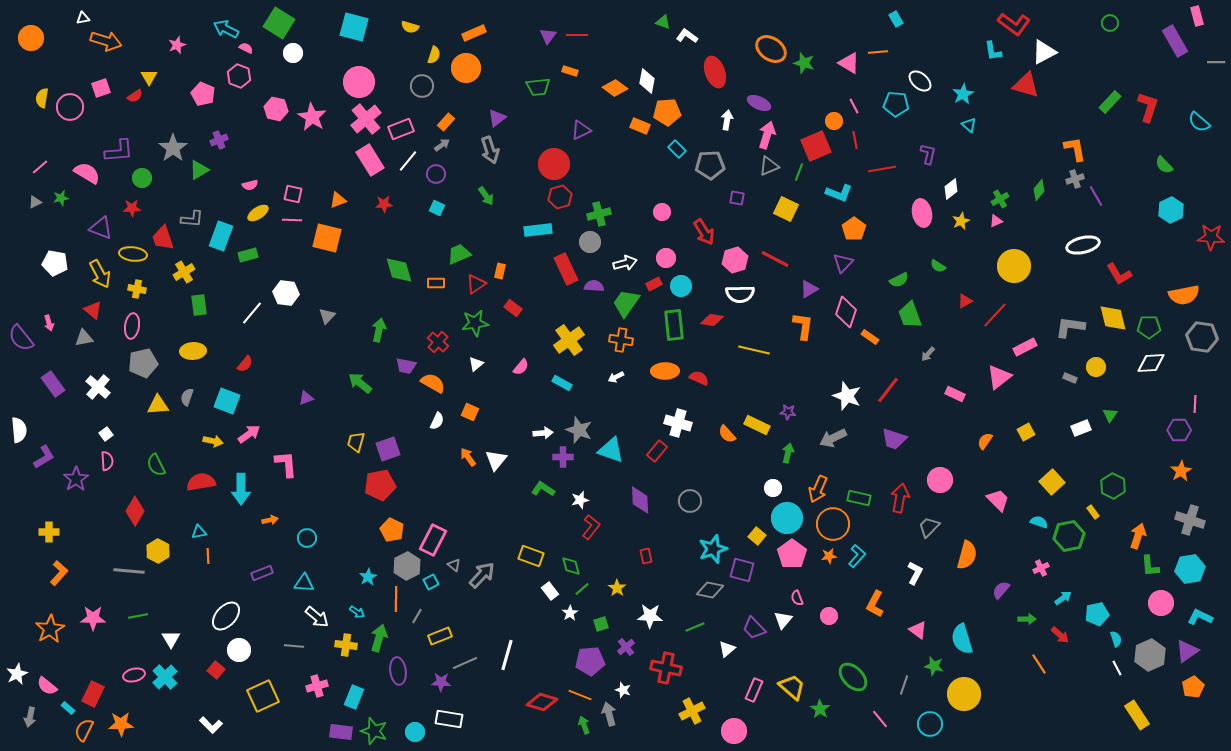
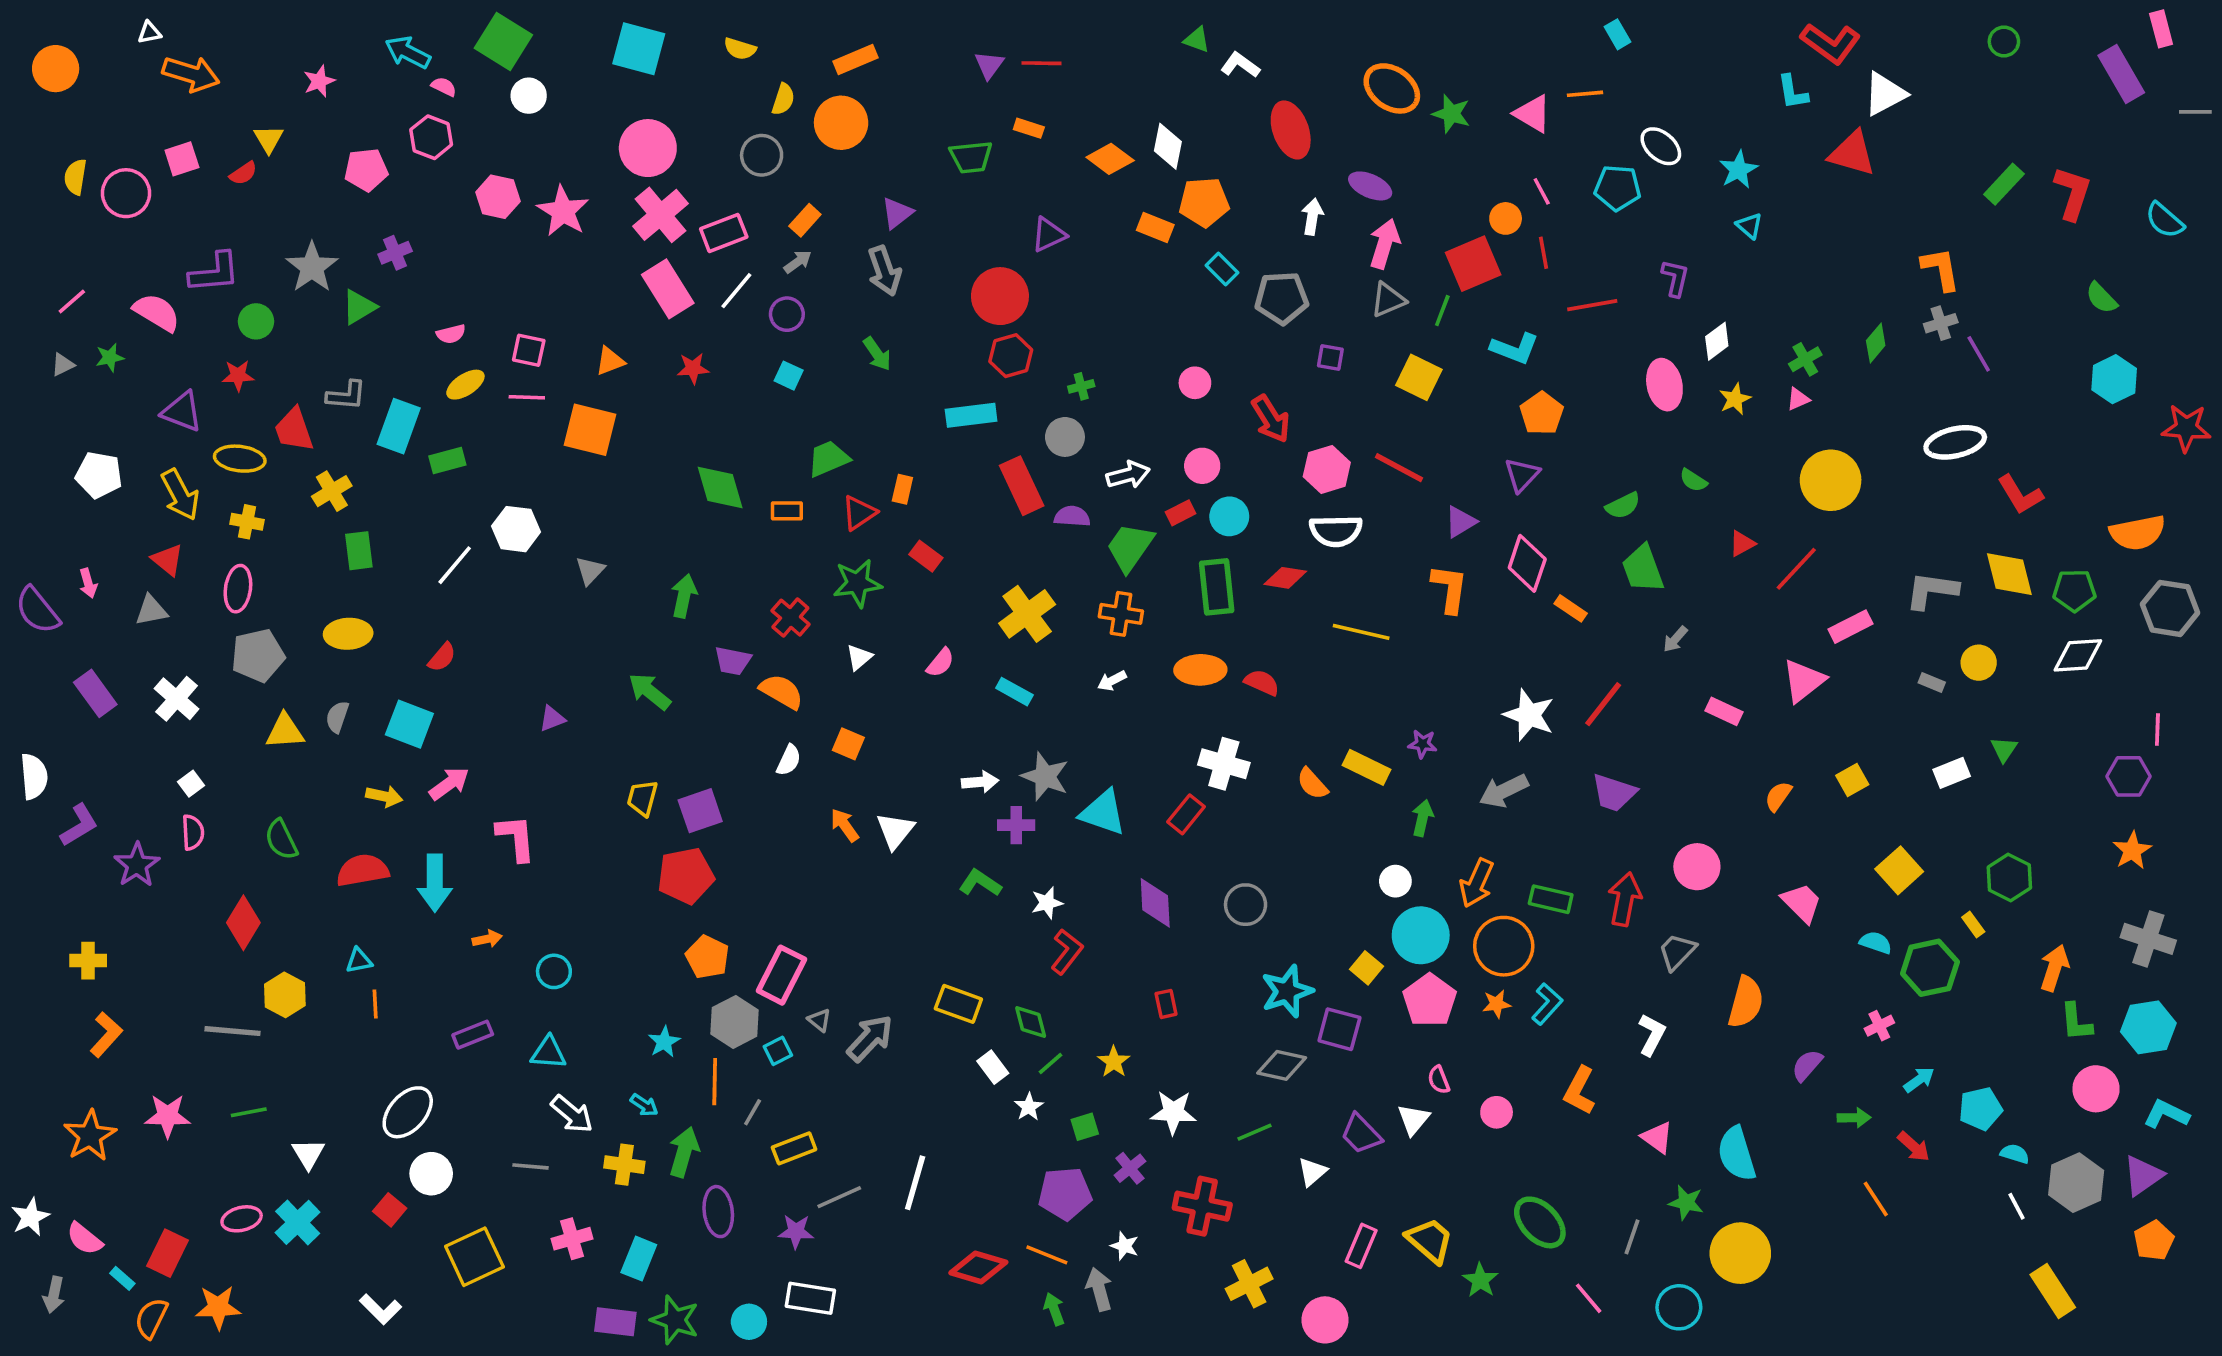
pink pentagon: (203, 94) -> (366, 170), turned -30
green cross: (599, 214) -> (1081, 386), size x0.6
cyan semicircle: (1116, 639) -> (2015, 1154), turned -56

